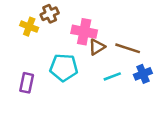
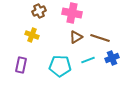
yellow cross: (29, 27) -> (32, 35), moved
pink cross: (84, 32) -> (72, 13), moved
cyan pentagon: (64, 67) -> (60, 66), moved

